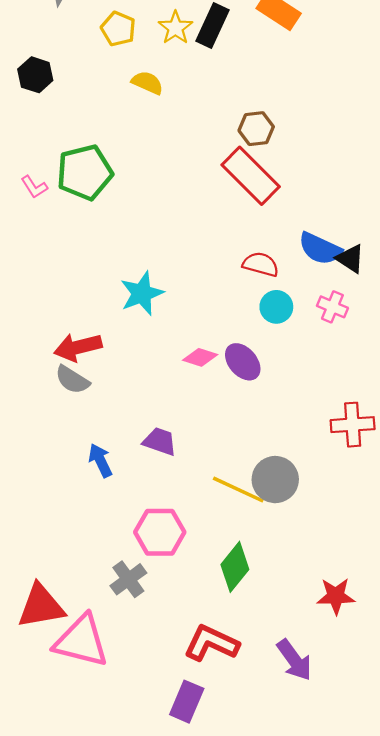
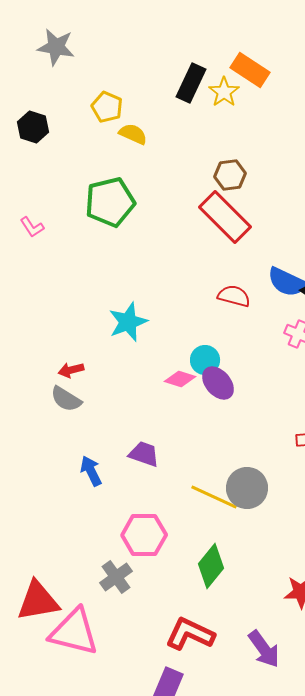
yellow star: (175, 28) -> (224, 92), moved
yellow pentagon: (118, 29) -> (107, 107), moved
green pentagon: (85, 172) -> (110, 202), moved
cyan circle: (276, 307) -> (205, 360), moved
red arrow: (78, 347) -> (71, 370), size x0.6

